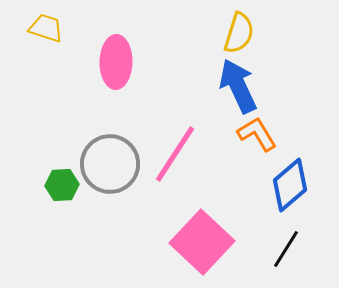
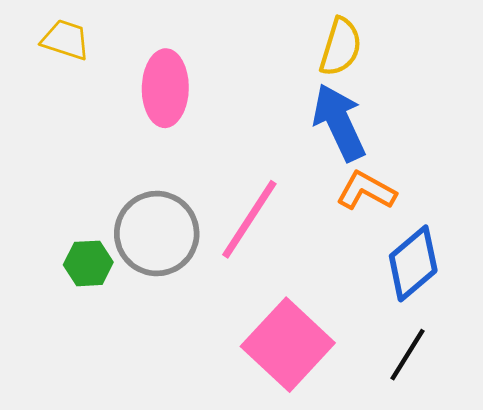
orange L-shape: (257, 134) -> (366, 191), turned -30

